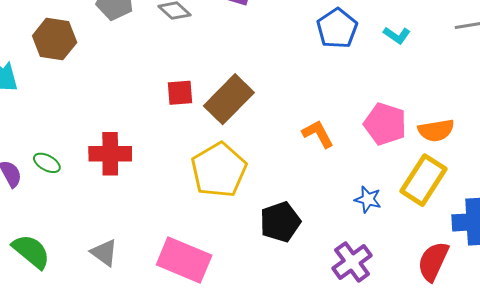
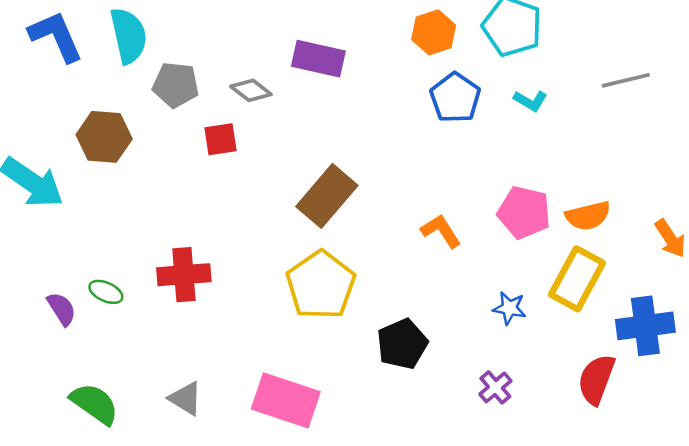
red square: (180, 93) -> (221, 139), moved
purple cross: (352, 262) -> (495, 387), size x0.7

